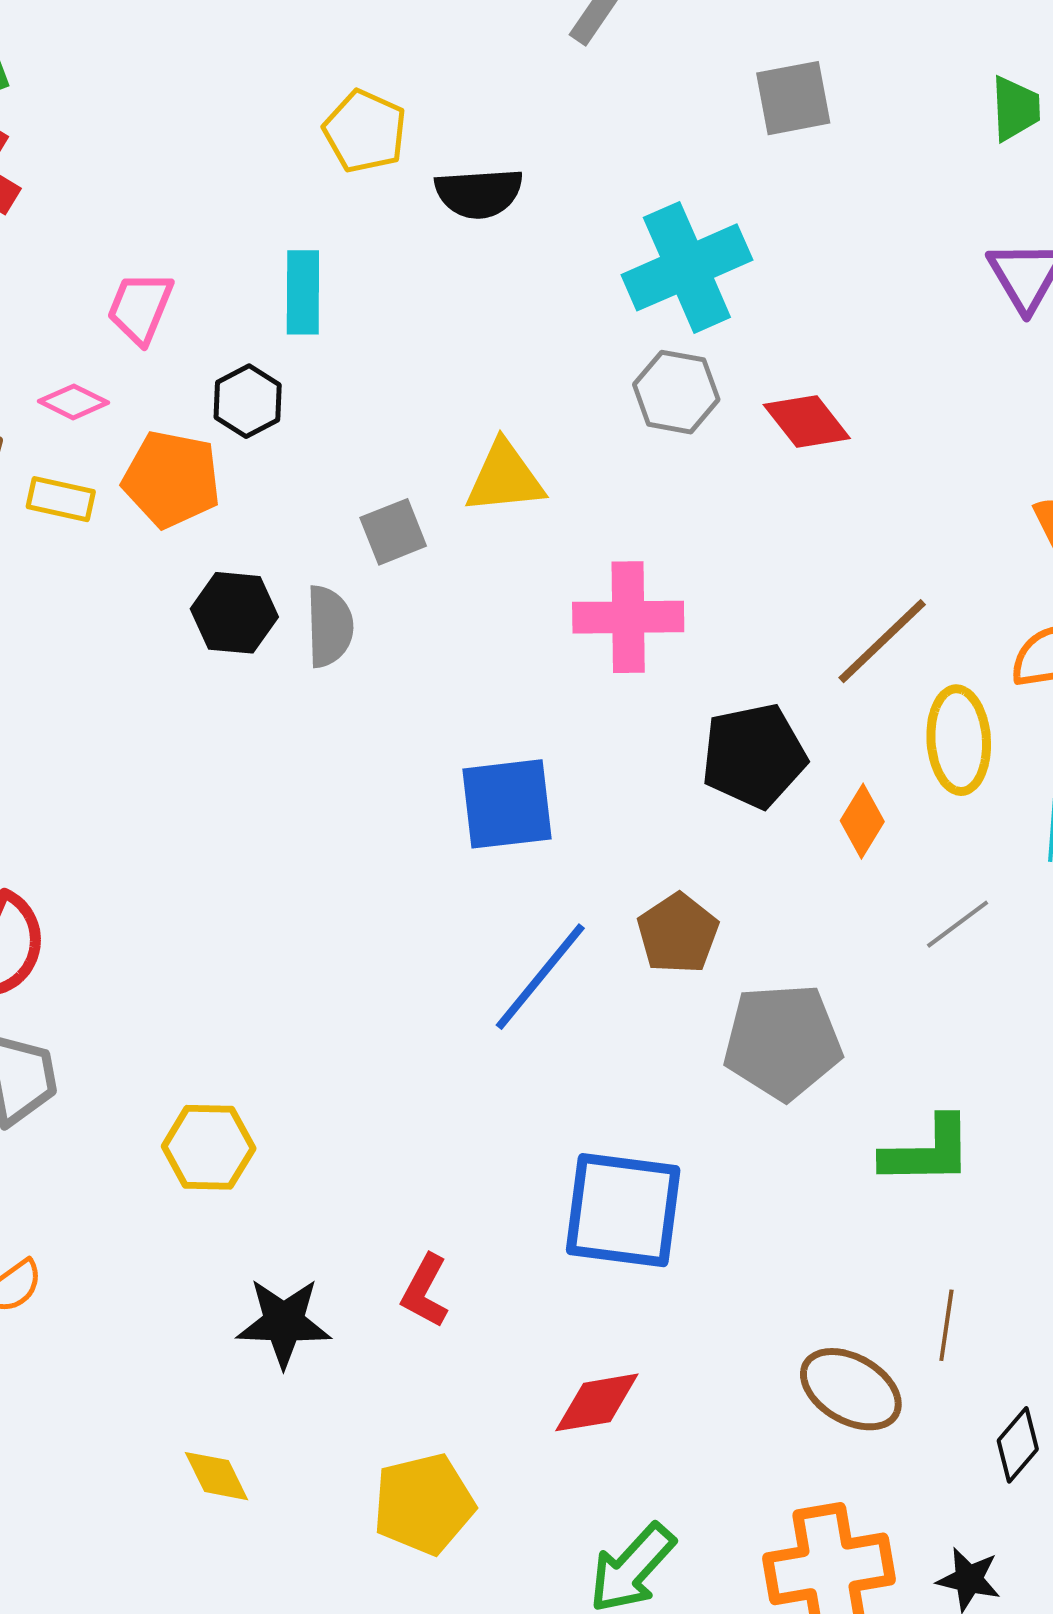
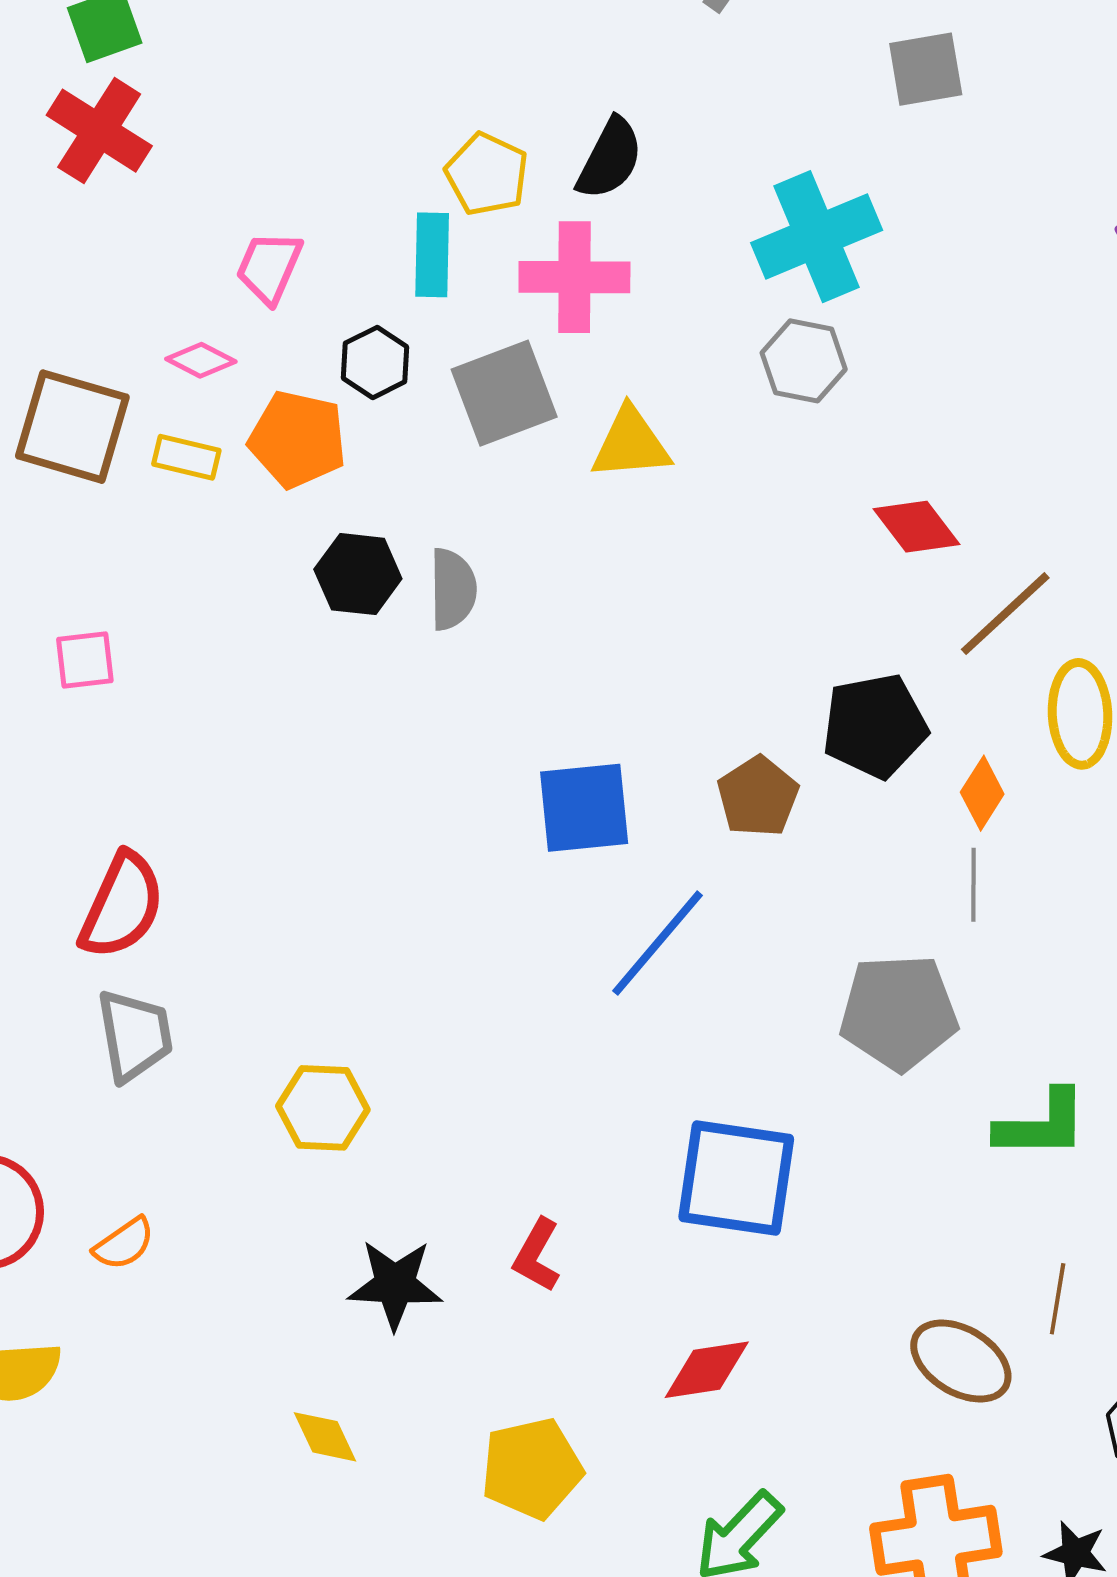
yellow pentagon: (365, 131) -> (487, 174), moved
black semicircle: (479, 193) -> (610, 159), turned -60
red diamond: (807, 422) -> (917, 527), moved
gray square: (393, 532) -> (504, 393), moved, size x1.6
pink cross: (628, 617) -> (574, 277), moved
blue square: (507, 804) -> (584, 808), moved
gray line: (958, 924) -> (973, 885), moved, turned -54
brown pentagon: (678, 933) -> (758, 797), moved

